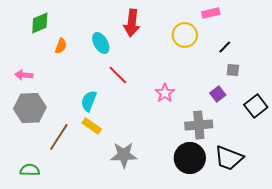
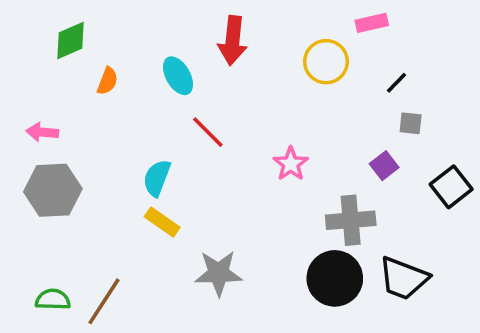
brown line: (59, 137) -> (104, 301), moved

